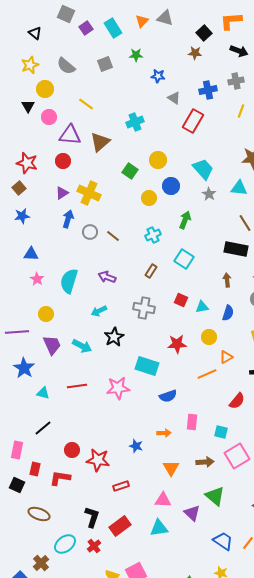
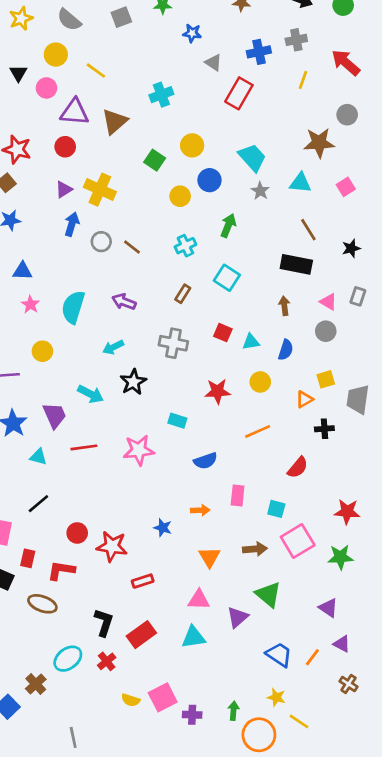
yellow circle: (45, 89) -> (56, 55), moved
purple trapezoid: (52, 345) -> (54, 415), moved
orange triangle: (226, 357) -> (304, 399), moved
cyan rectangle: (147, 366) -> (177, 421), size x0.6
purple triangle: (192, 513) -> (238, 617), turned 36
brown ellipse: (39, 514) -> (42, 604), moved

